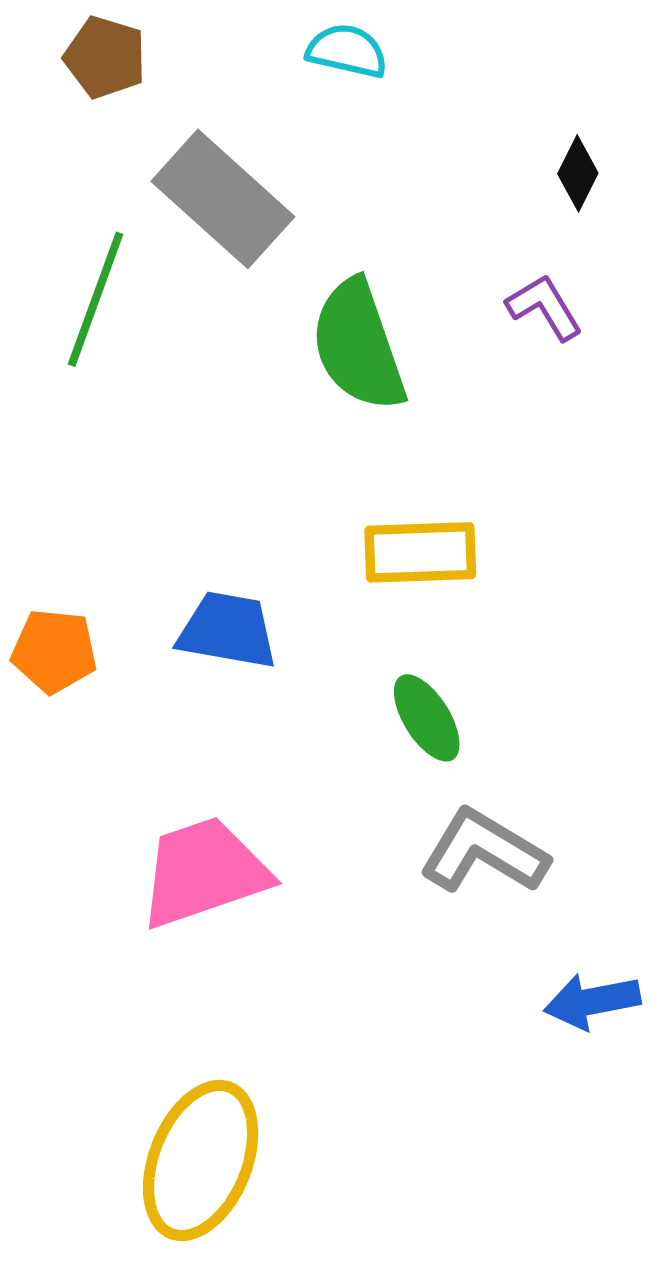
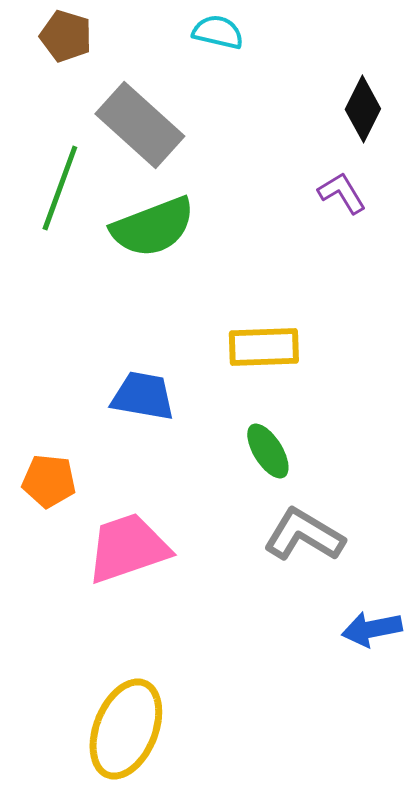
black diamond: (578, 173) -> (363, 109), size x1.4
green semicircle: (358, 345) -> (153, 227), moved, turned -92
orange pentagon: (54, 651) -> (49, 481), moved

